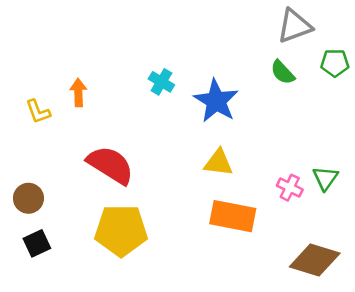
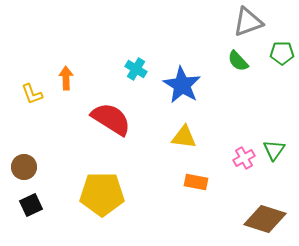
red semicircle: (110, 165) -> (111, 119), moved
pink cross: (290, 188) -> (244, 158), turned 35
orange rectangle: (233, 216) -> (196, 182), size x0.6

